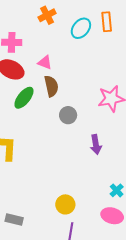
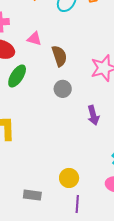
brown semicircle: (51, 86) -> (59, 56), moved
gray rectangle: (14, 220) -> (32, 195), moved

